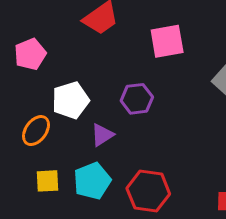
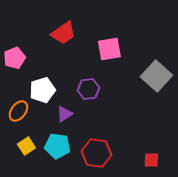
yellow square: (48, 181) -> (26, 146), turned -30
cyan pentagon: (92, 181) -> (57, 146), turned 30

